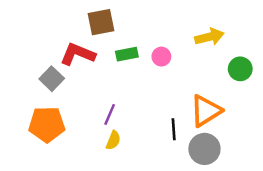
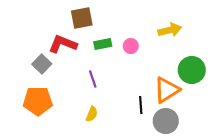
green circle: (240, 69) -> (192, 70), moved, size x1.4
purple line: (110, 114) -> (93, 79), moved, turned -42

